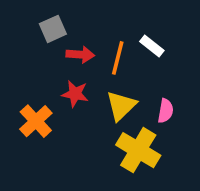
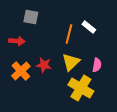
gray square: (53, 29) -> (31, 17), turned 35
red arrow: (80, 55) -> (17, 41), moved
red star: (75, 94) -> (44, 65), moved

